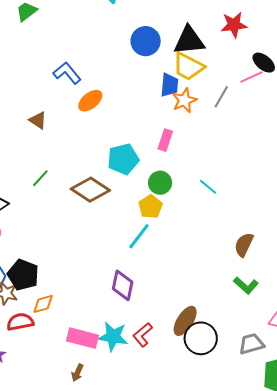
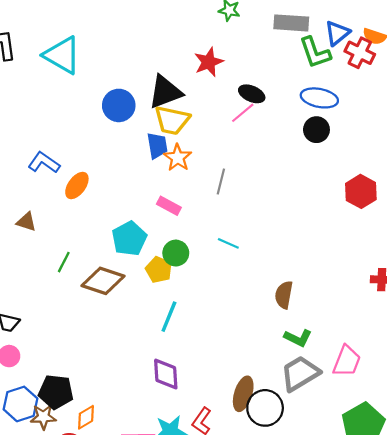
gray line: (221, 97) -> (221, 182), moved
pink rectangle: (165, 140) -> (169, 206), turned -65
green line: (40, 178) -> (64, 262), moved
yellow pentagon: (150, 207) -> (159, 270), moved
gray trapezoid: (251, 344) -> (300, 373), moved, size x1.4

